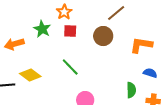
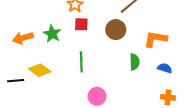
green star: (42, 29) -> (52, 34), moved
green line: (70, 67) -> (81, 62), turned 42
green semicircle: (131, 90) -> (135, 62), moved

